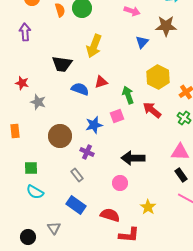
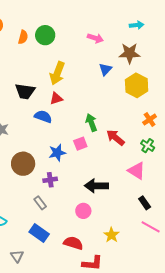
orange semicircle: (60, 10) -> (23, 37), turned 32
yellow hexagon: (158, 77) -> (137, 85), moved
red triangle: (101, 82) -> (56, 98), moved
purple cross: (87, 152) -> (50, 180), turned -32
pink triangle: (180, 152) -> (137, 171), moved, turned 30

